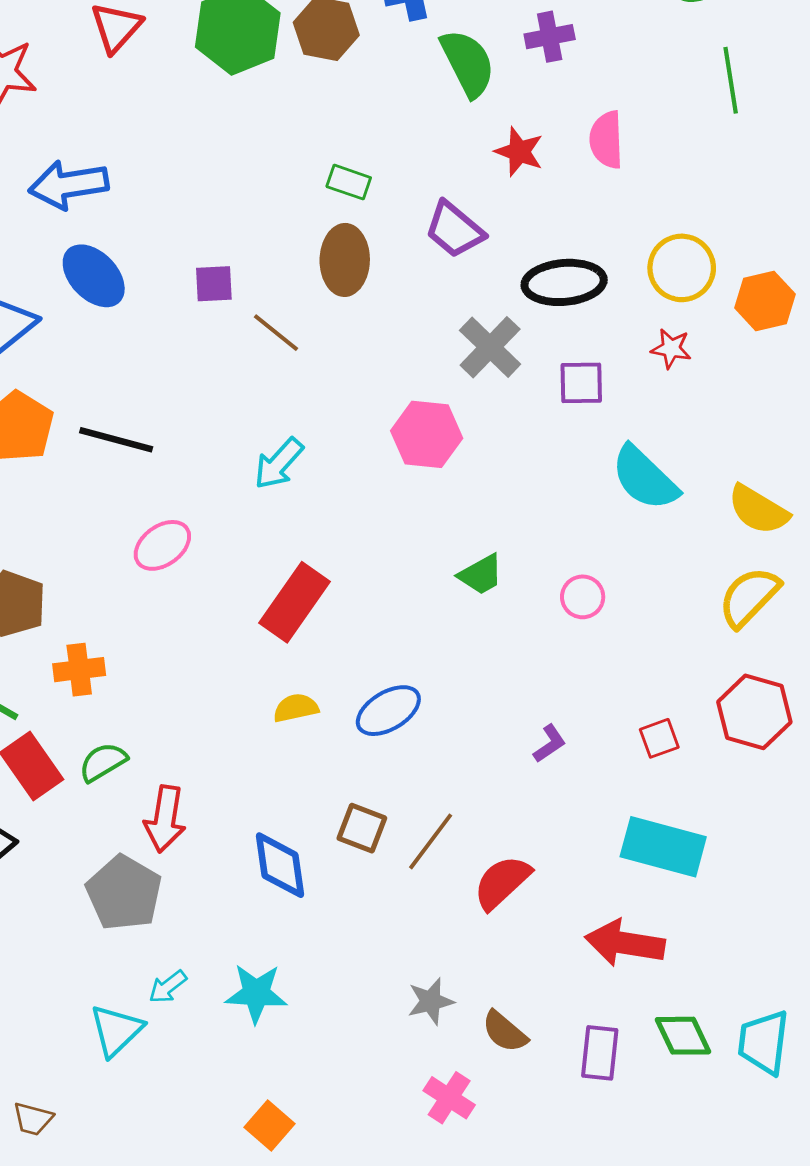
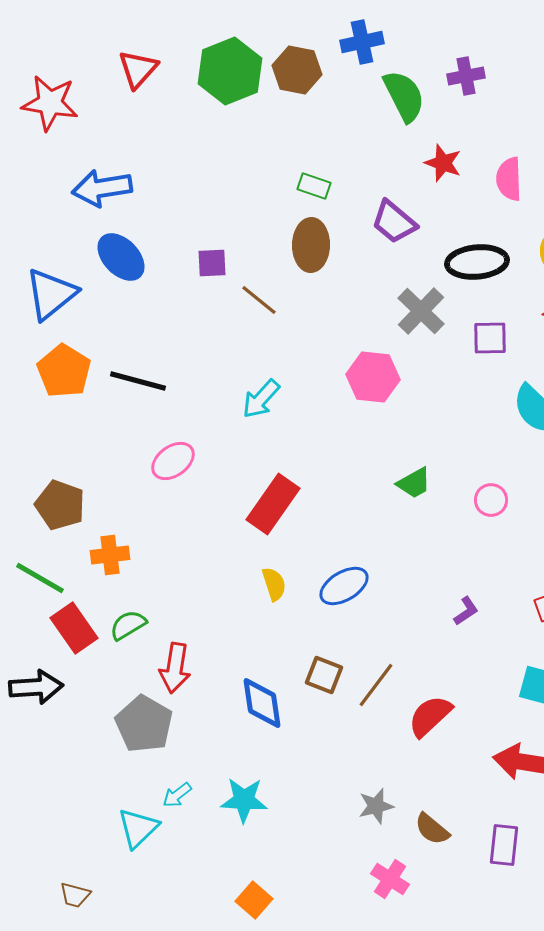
pink semicircle: (606, 140) -> (509, 179), moved
yellow semicircle: (296, 708) -> (274, 584), turned 84

